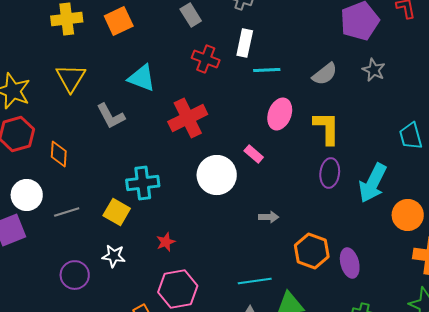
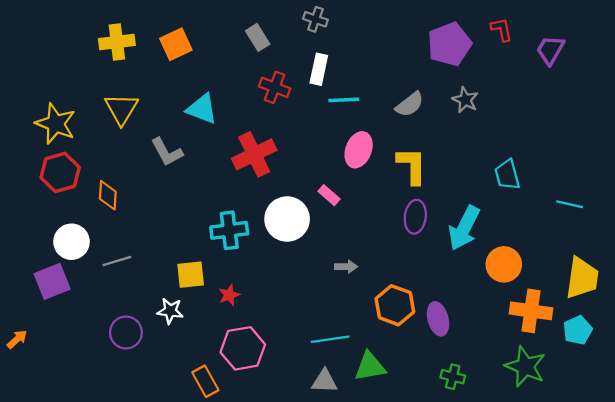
cyan cross: (143, 183) -> (229, 230), moved
yellow square: (117, 212) -> (191, 275), moved, turned -36

